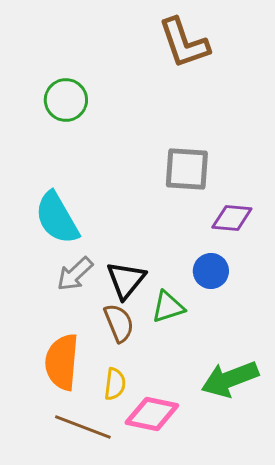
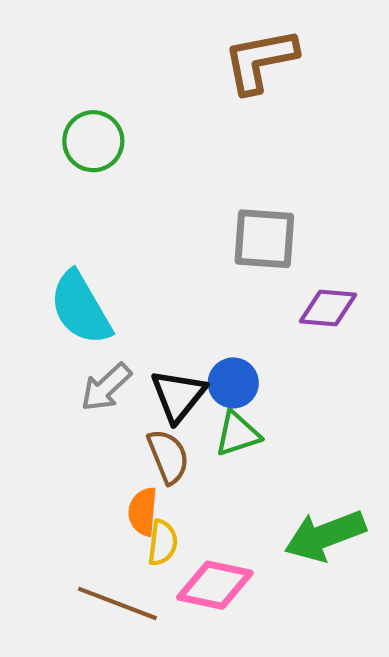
brown L-shape: (184, 43) -> (260, 61), turned 98
blue circle: (211, 271) -> (233, 383), moved
orange semicircle: (62, 362) -> (143, 512), moved, size x0.6

